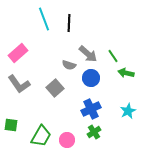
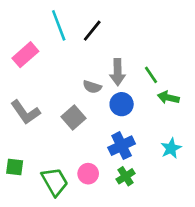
black line: (69, 23) -> (92, 31), turned 36
pink rectangle: (18, 53) -> (25, 55), moved
gray arrow: (88, 54) -> (118, 72), turned 48
green trapezoid: (41, 136) -> (55, 182), turned -60
pink circle: (67, 140) -> (88, 174), moved

